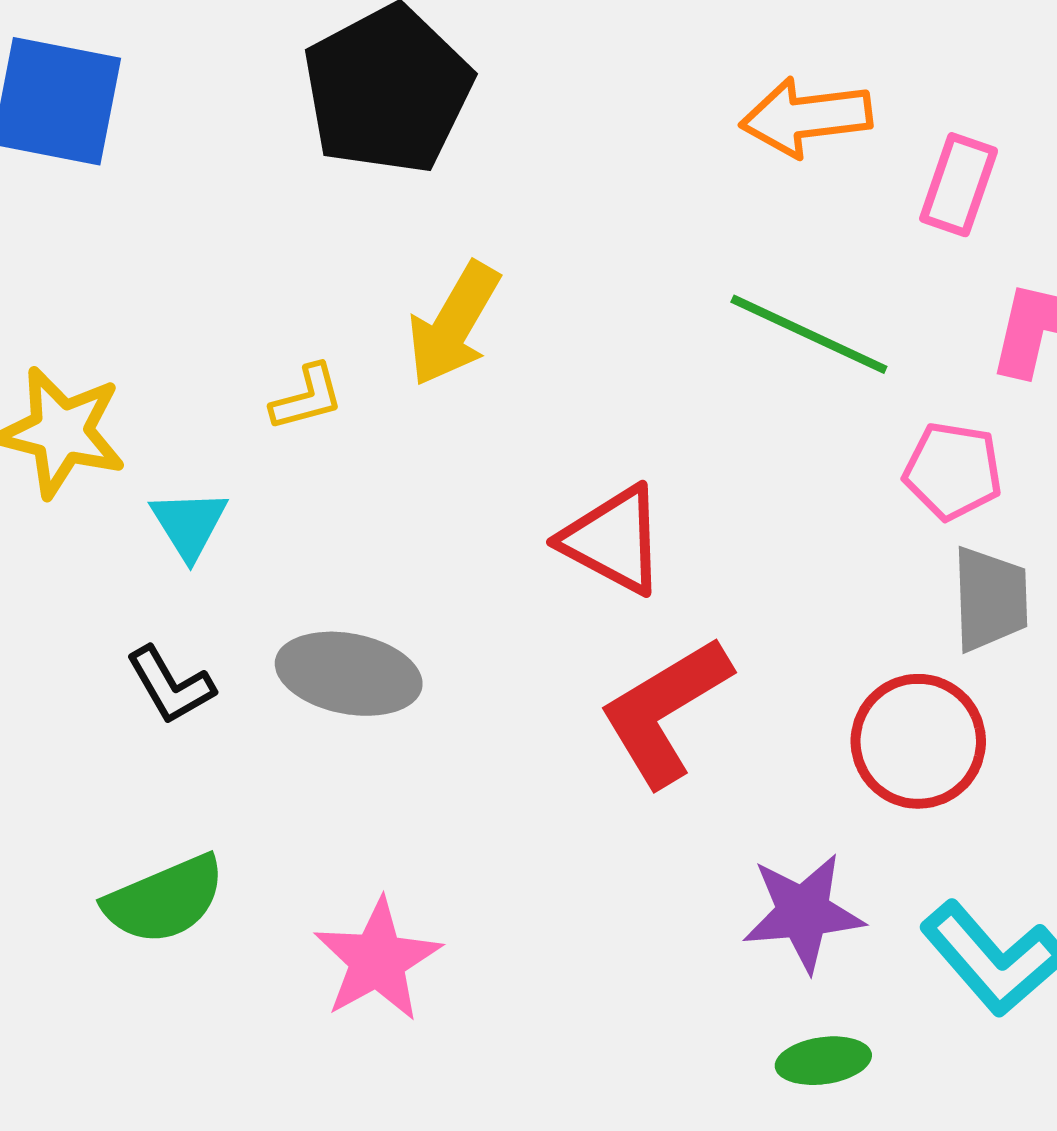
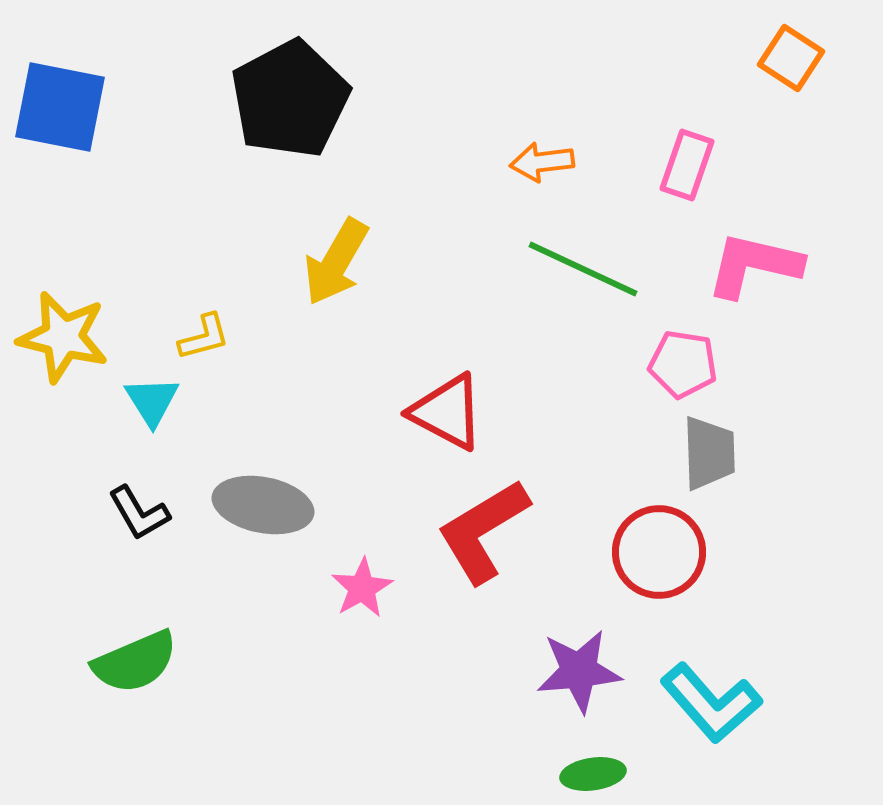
orange arrow: (806, 117) -> (542, 162), moved, size x0.7
yellow L-shape: (307, 398) -> (204, 337), moved
pink star: (377, 960) -> (362, 588), moved, size x0.7

